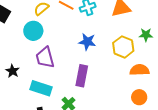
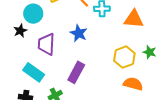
cyan circle: (33, 31) -> (33, 14), moved
blue star: (87, 42) -> (79, 33), moved
black star: (13, 71) -> (20, 31), moved

